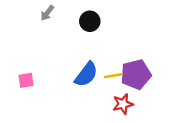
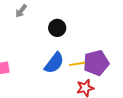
black circle: (90, 21) -> (57, 28), moved

